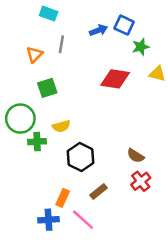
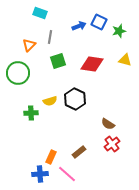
green star: (141, 47) -> (119, 31), moved
green square: (47, 88) -> (58, 61), moved
green circle: (20, 119) -> (18, 73), moved
black hexagon: (81, 157) -> (75, 99), moved

